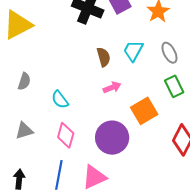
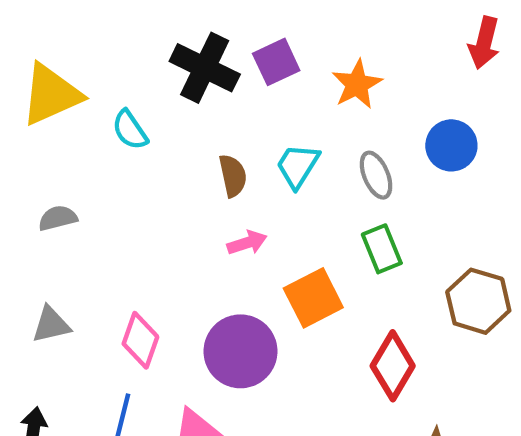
gray semicircle: (24, 81) -> (58, 218), turned -126
cyan semicircle: (60, 100) -> (130, 130), moved

